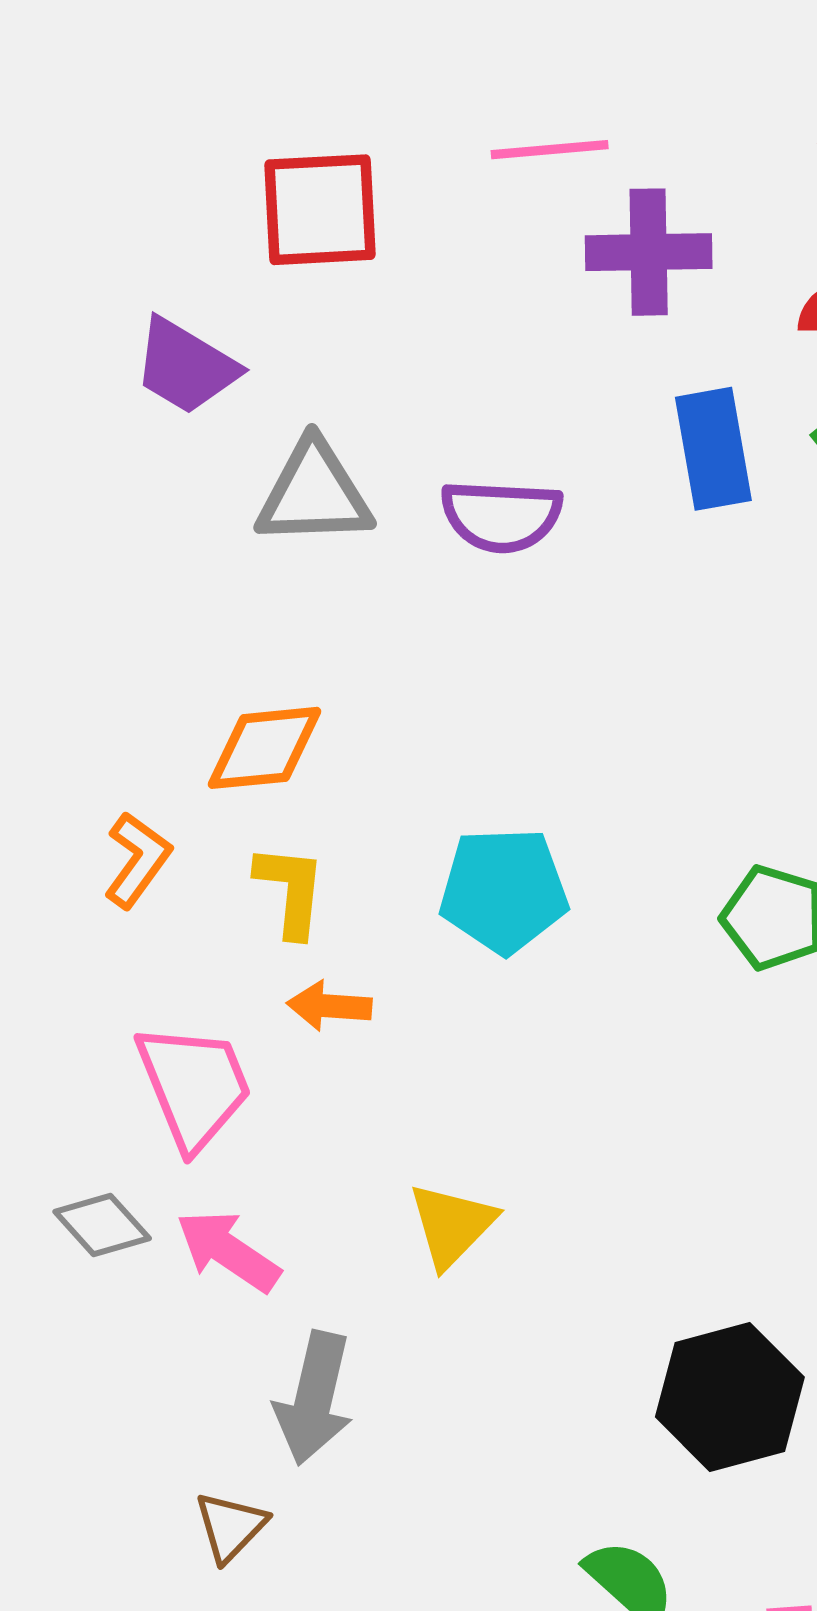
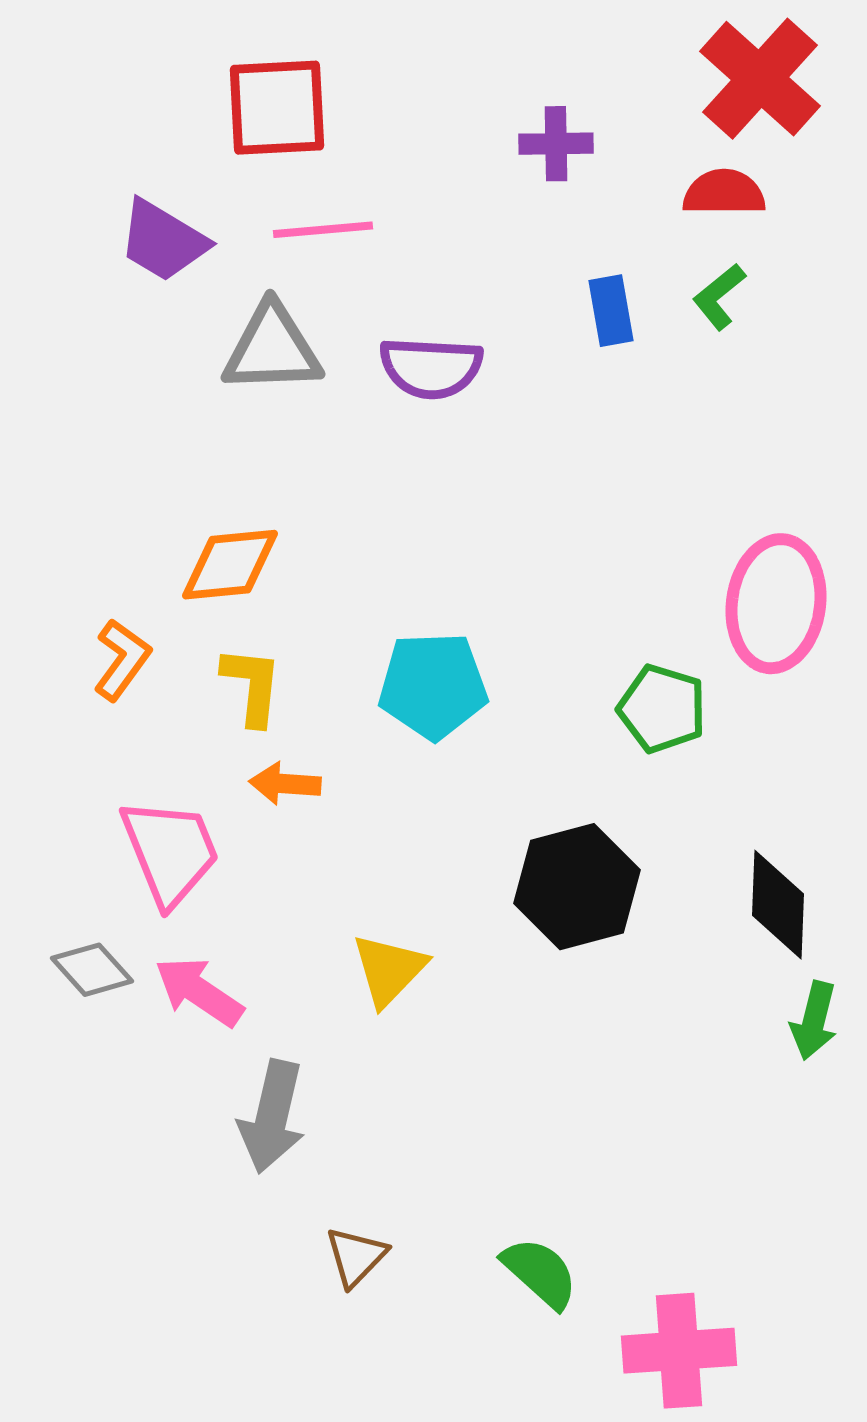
pink line: (550, 150) -> (323, 230), moved
purple cross: (649, 252) -> (556, 144), size x0.7
blue rectangle: (713, 449) -> (611, 311), size x0.7
black hexagon: (730, 1397) -> (577, 887), moved
brown triangle: (230, 1527) -> (356, 1257), moved

